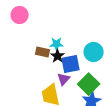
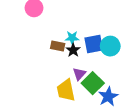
blue square: (71, 64) -> (94, 44), moved
green square: (89, 84) -> (93, 83), moved

